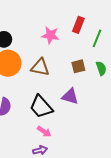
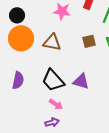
purple triangle: (70, 96) -> (81, 81), moved

